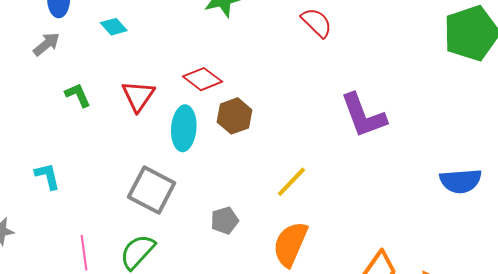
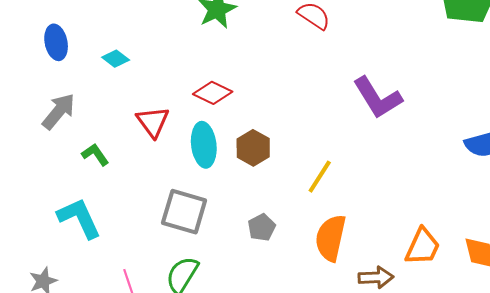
gray arrow: (46, 44) -> (59, 111), moved, size x1.4
green L-shape: (78, 95) -> (95, 155), moved
brown hexagon: (235, 116) -> (253, 148), moved
cyan L-shape: (47, 176) -> (79, 218), size x1.6

